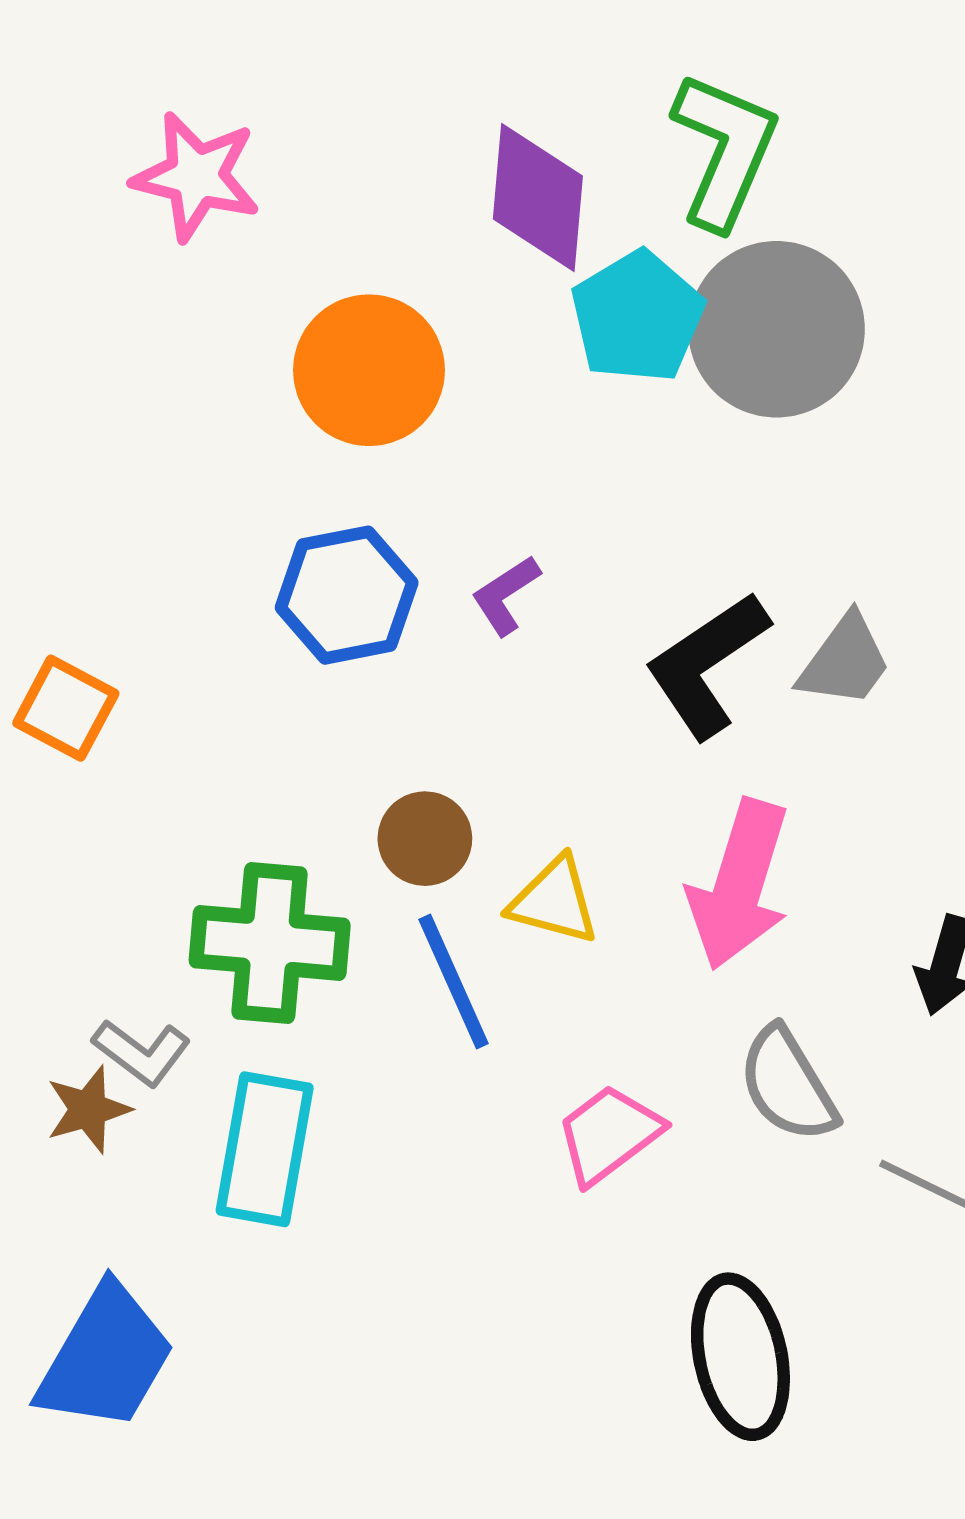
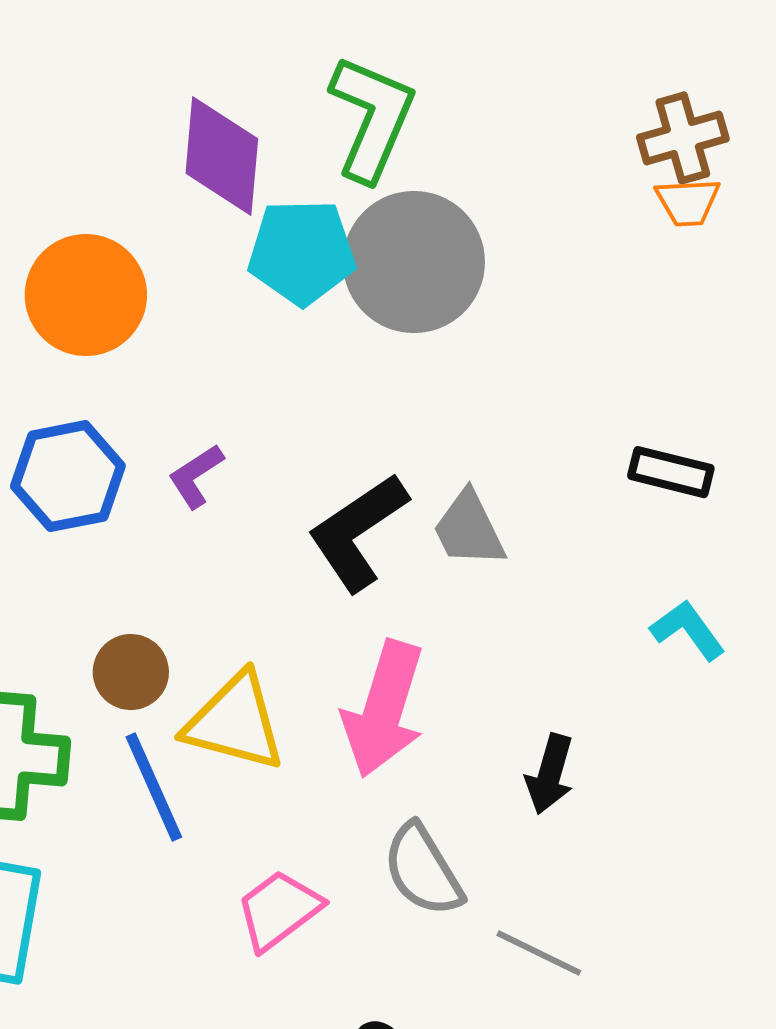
cyan pentagon: (637, 317) -> (302, 252), turned 30
gray trapezoid: (845, 661) -> (469, 529), turned 118
yellow triangle: (554, 901) -> (235, 722), size x1.4

